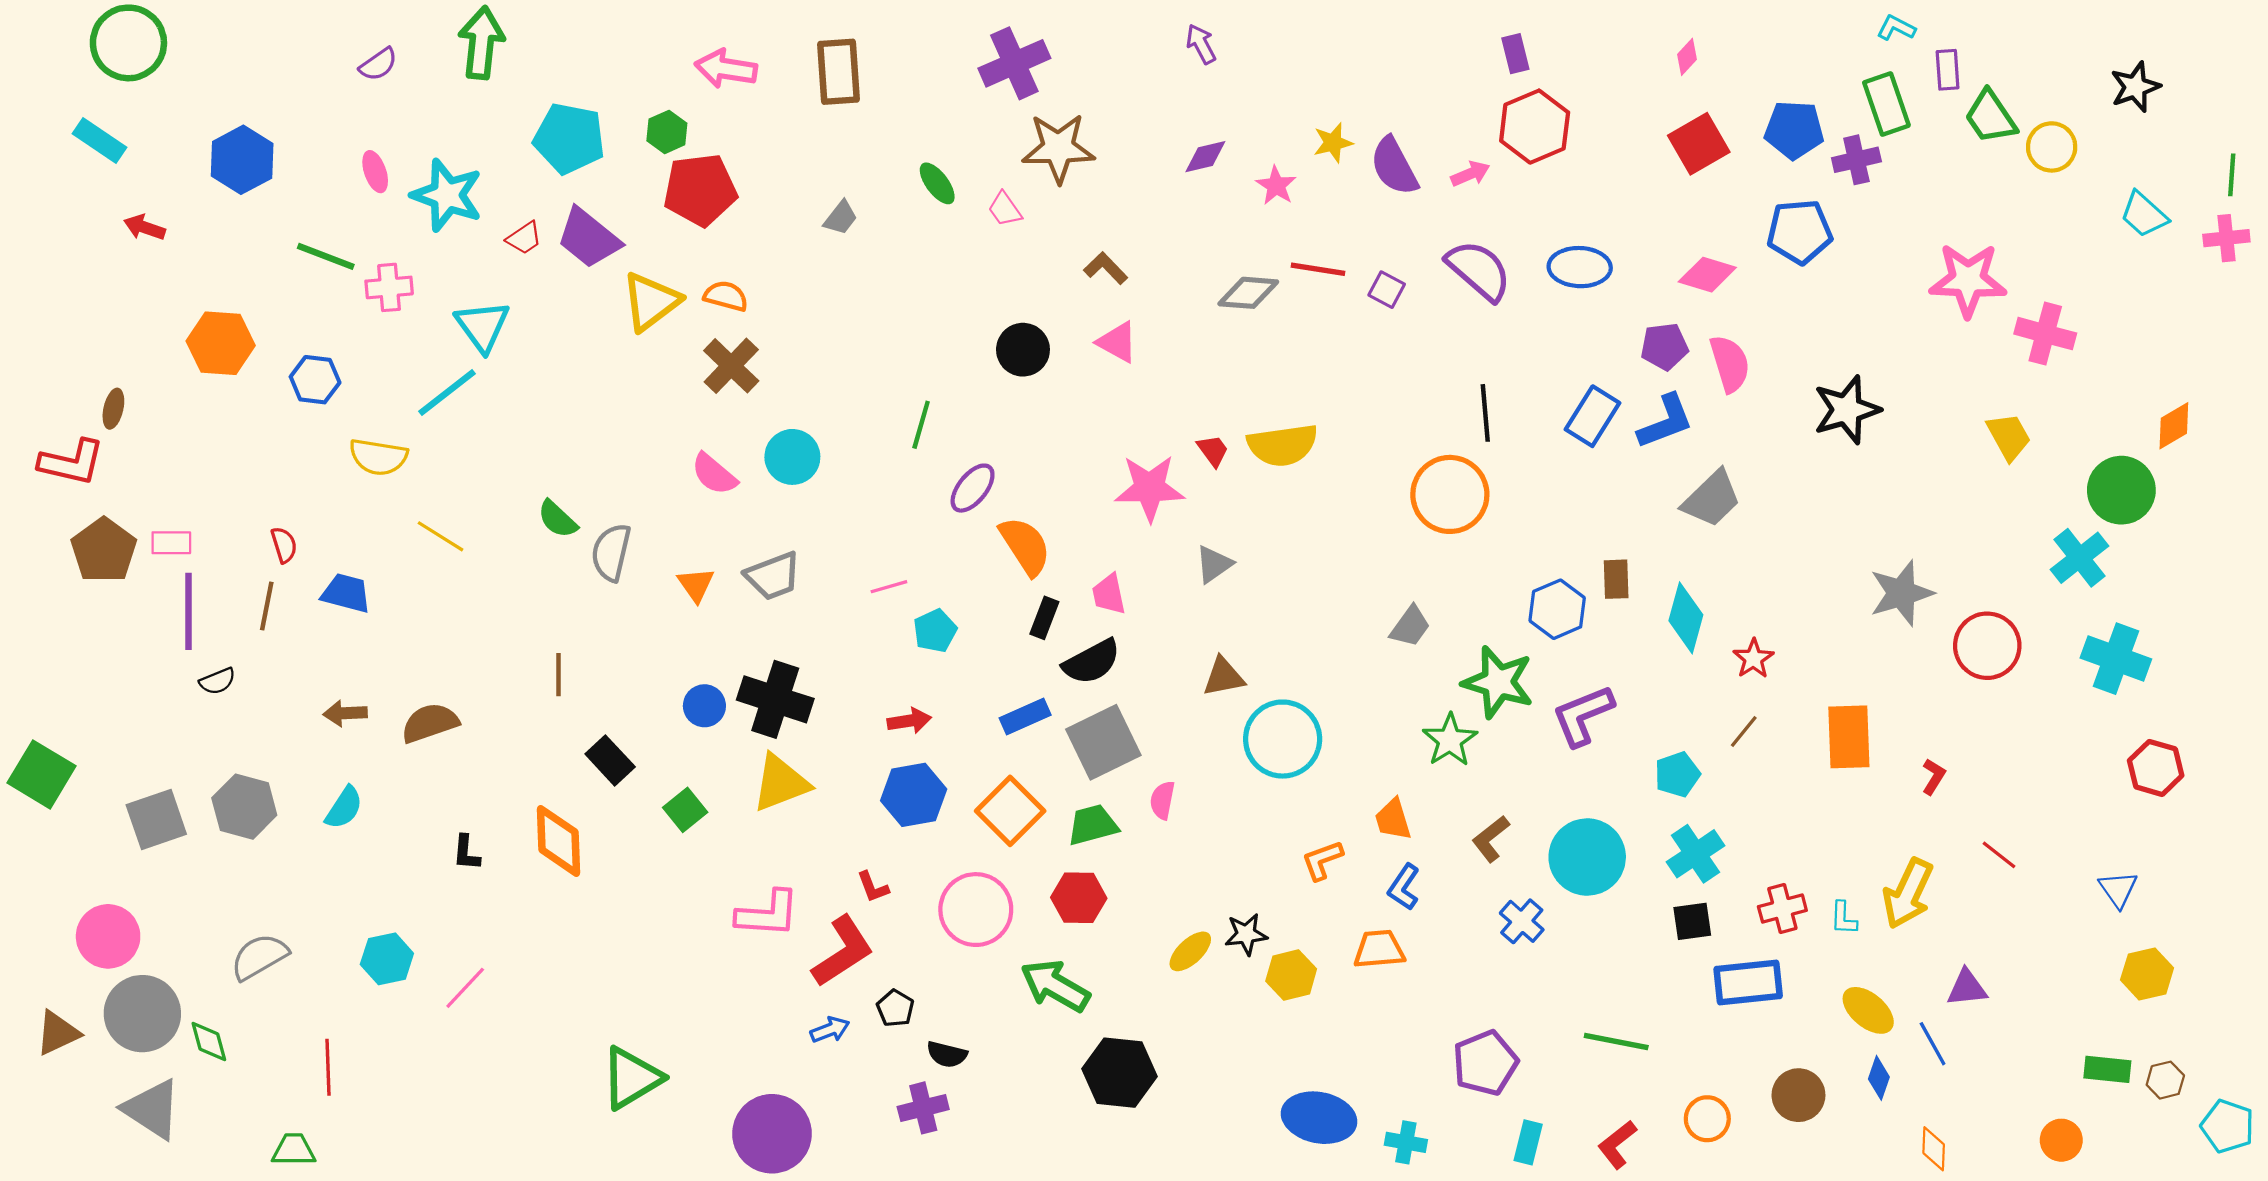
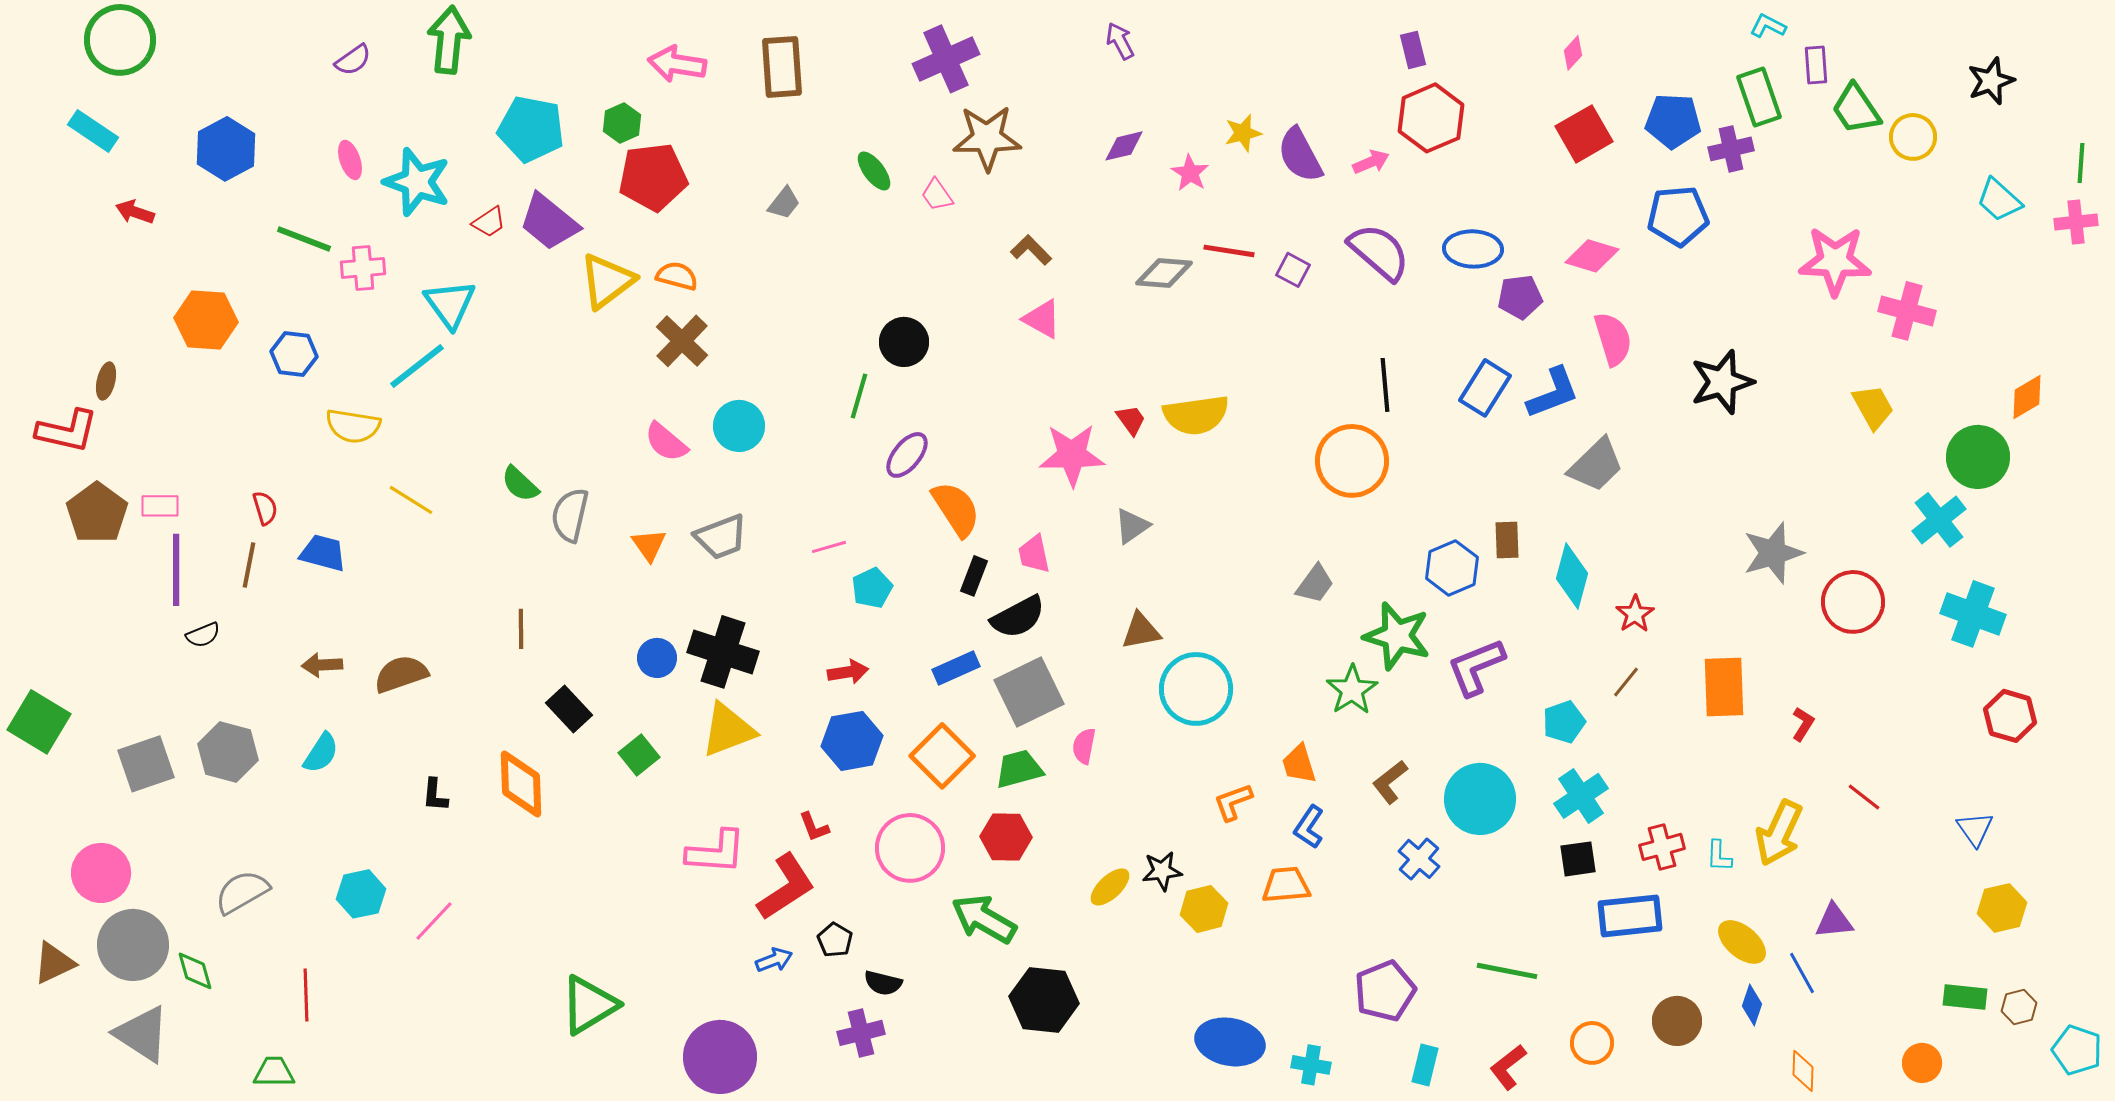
purple pentagon: (1664, 346) -> (1520, 297), moved
black circle: (1023, 350) -> (904, 342), moved

